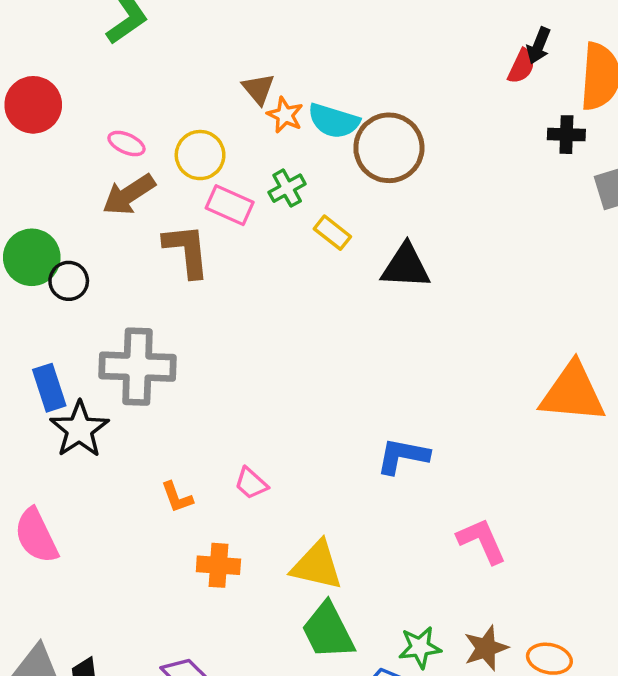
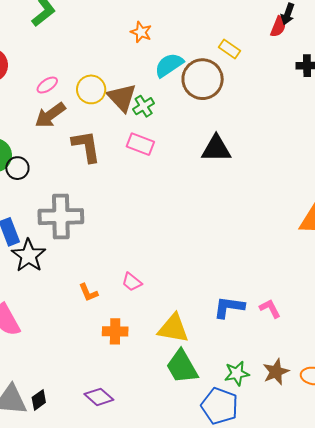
brown triangle: (258, 89) -> (122, 97), moved, size x1.5
orange star: (285, 115) -> (141, 32), moved
cyan semicircle: (334, 121) -> (169, 65), turned 132
pink ellipse: (126, 144) -> (47, 85), turned -55
pink rectangle: (230, 205) -> (140, 144), moved
yellow rectangle: (332, 233) -> (230, 49), moved
blue L-shape: (403, 456) -> (229, 307), moved
pink L-shape: (482, 541) -> (270, 309), size x0.7

